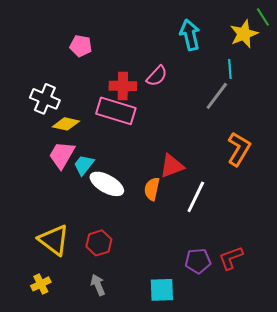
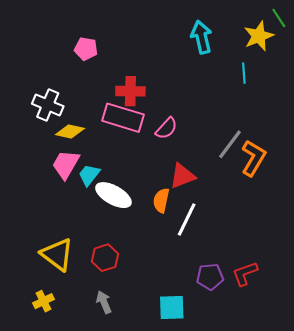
pink semicircle: (157, 76) -> (166, 128), moved
gray line: (217, 96) -> (230, 144), moved
white line: (196, 197) -> (187, 219), moved

